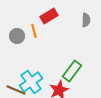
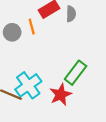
gray semicircle: (86, 20) -> (71, 14), moved

